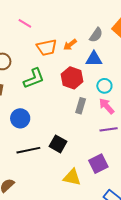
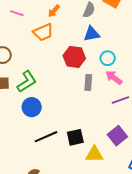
orange arrow: (70, 45) -> (54, 11), moved
green L-shape: (34, 78) -> (27, 82), moved
black square: (58, 144) -> (75, 137), moved, turned -30

